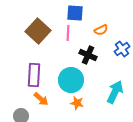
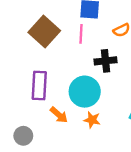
black cross: (88, 55) -> (106, 61), turned -30
orange arrow: (41, 99) -> (59, 115), moved

